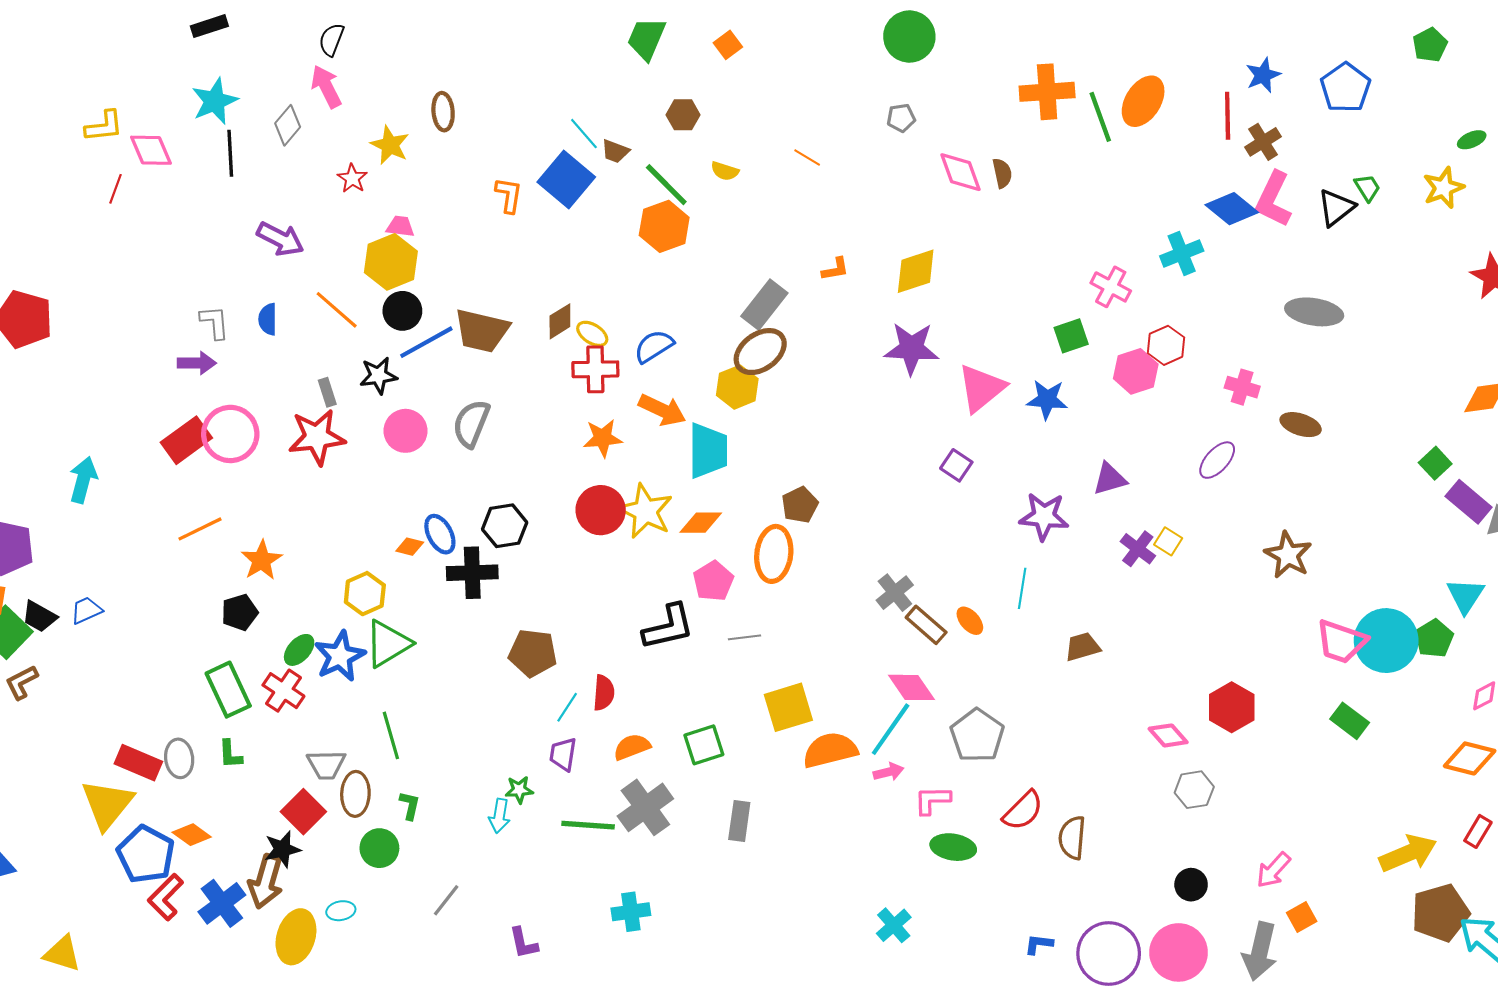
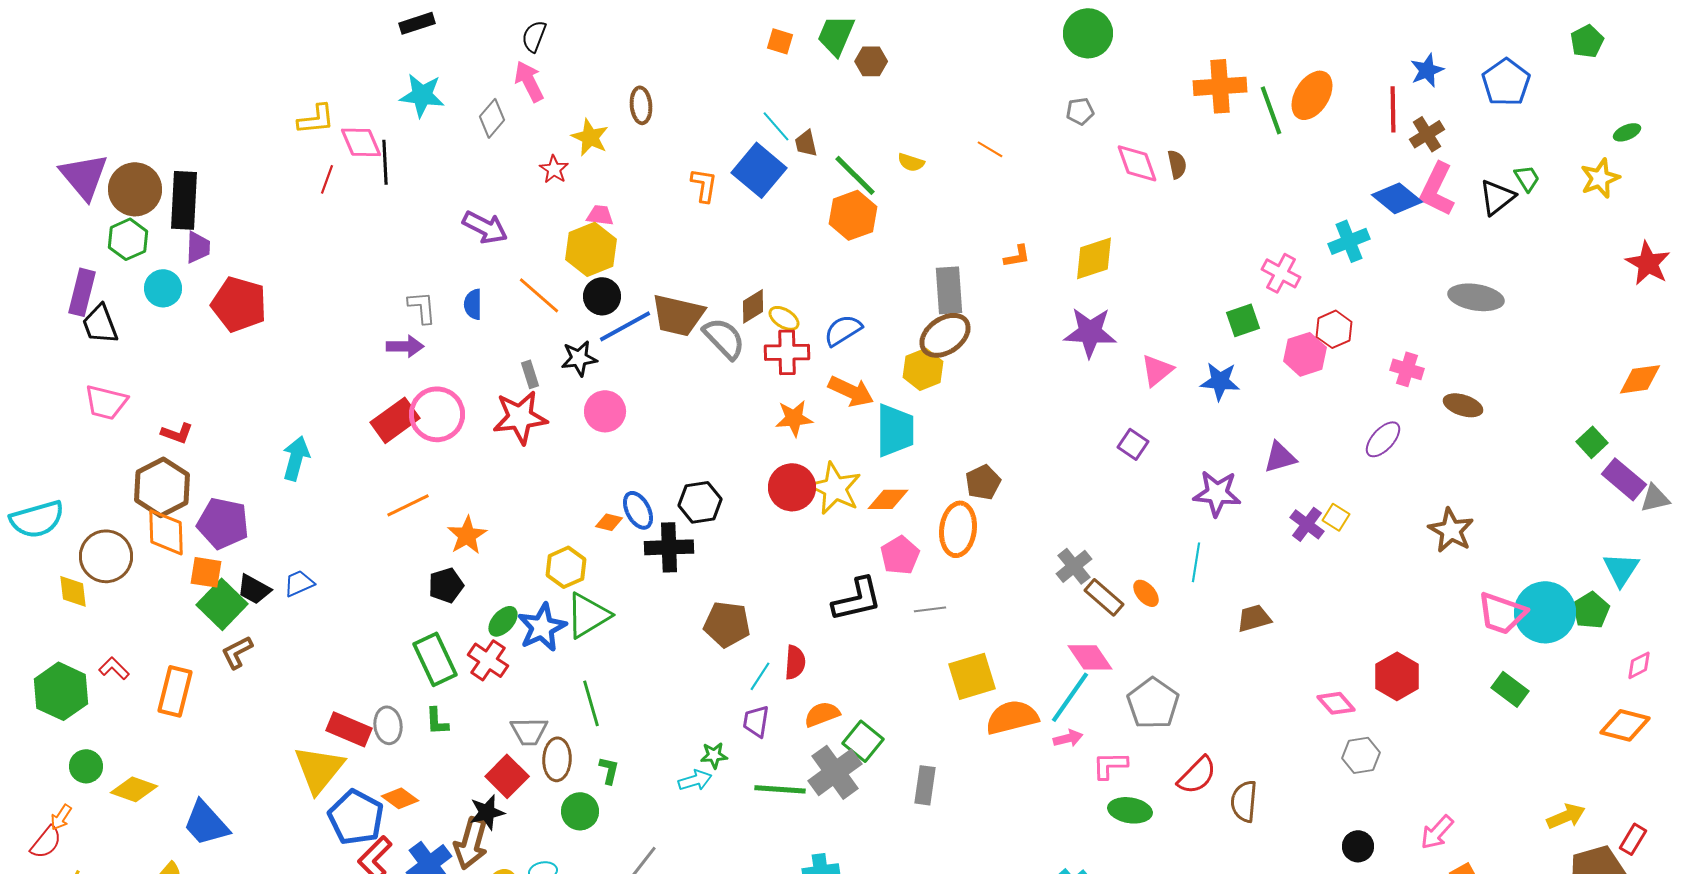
orange square: (728, 45) -> (780, 41), moved, turned -36
cyan star: (215, 101) -> (422, 95), turned 30
brown hexagon: (683, 115) -> (871, 61), moved
brown trapezoid: (615, 151) -> (806, 143), turned 56
black line: (230, 153) -> (385, 162), moved
gray rectangle: (764, 305) -> (949, 290), turned -42
pink triangle: (981, 388) -> (1157, 370), size x0.7
gray semicircle: (471, 424) -> (724, 338), moved, turned 114
green square: (704, 745) -> (863, 741), moved, turned -33
cyan arrow: (499, 816) -> (695, 780), turned -116
red rectangle: (1478, 831) -> (1633, 839), moved
yellow arrow: (1408, 853) -> (1566, 816), size x0.7

